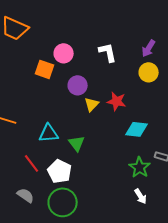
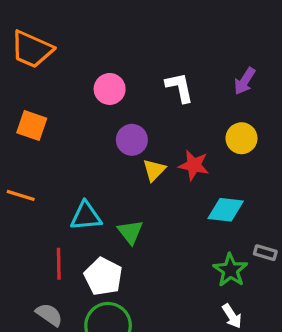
orange square: (45, 69) -> (32, 126), moved
yellow circle: (149, 72) -> (241, 138), moved
red line: (32, 163) -> (59, 264), turned 36

